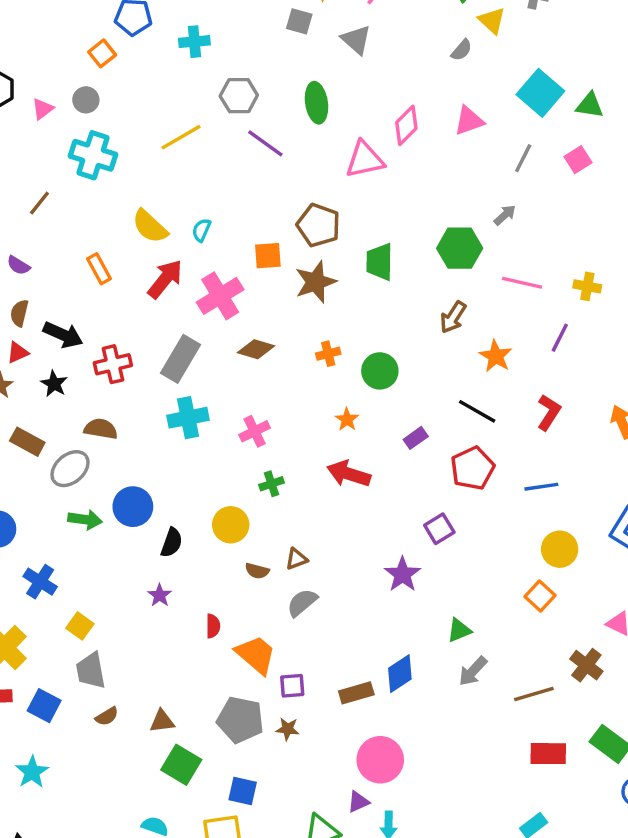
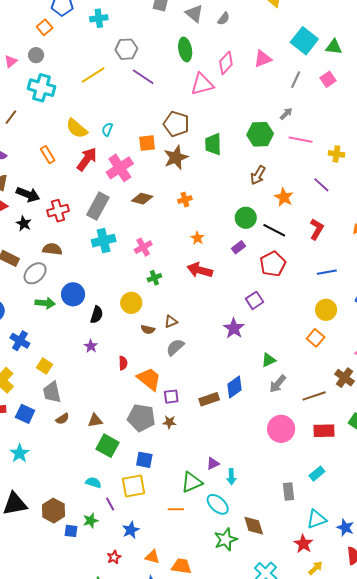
gray semicircle: (462, 50) -> (224, 19), moved
green ellipse: (317, 103) -> (185, 49), moved
pink line: (522, 283) -> (301, 140), moved
purple line: (560, 338) -> (321, 185), turned -72
green circle: (380, 371) -> (246, 218), moved
blue line: (541, 487) -> (327, 272), moved
pink circle: (380, 760) -> (281, 429), moved

